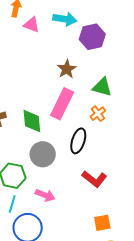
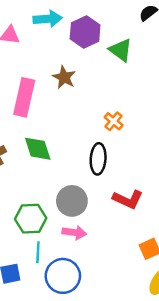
green triangle: (102, 87) -> (121, 50), moved, turned 35
pink rectangle: (62, 104) -> (24, 97), moved
gray circle: (43, 154) -> (72, 201), moved

